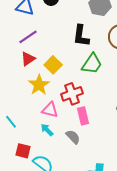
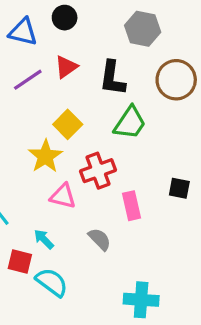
red triangle: (28, 59) -> (66, 67), moved
pink rectangle: (83, 116) -> (132, 206), moved
cyan arrow: (47, 130) -> (44, 239), moved

